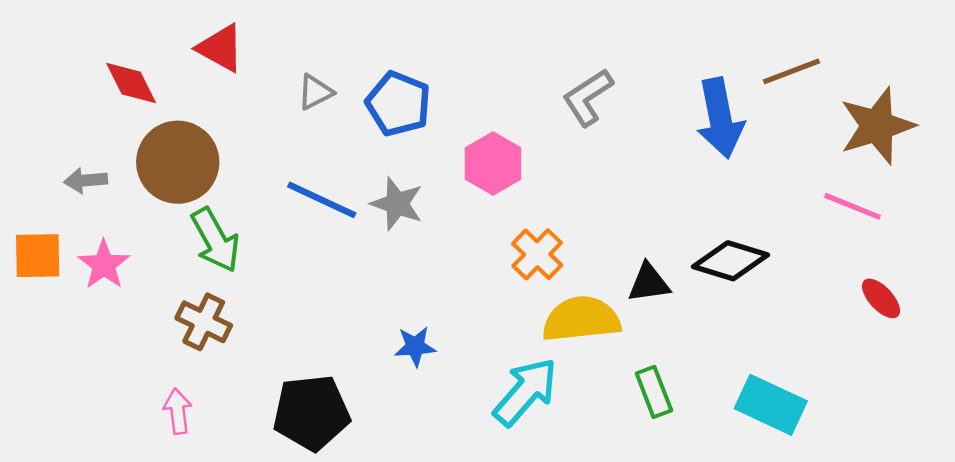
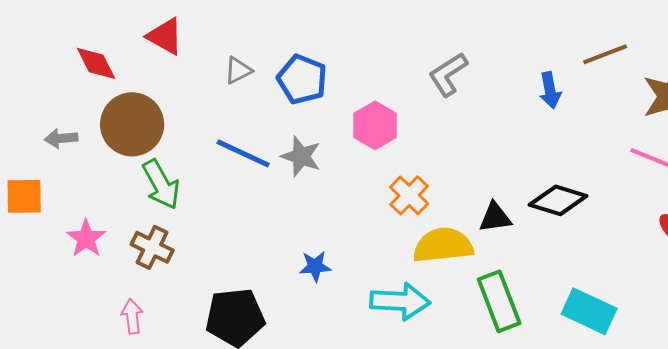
blue arrow: (720, 118) -> (550, 90), size x0.6
pink star: (104, 265) -> (86, 238), moved
cyan arrow: (525, 392) -> (400, 301), turned 52
green rectangle: (654, 392) -> (499, 301), size x1.5

